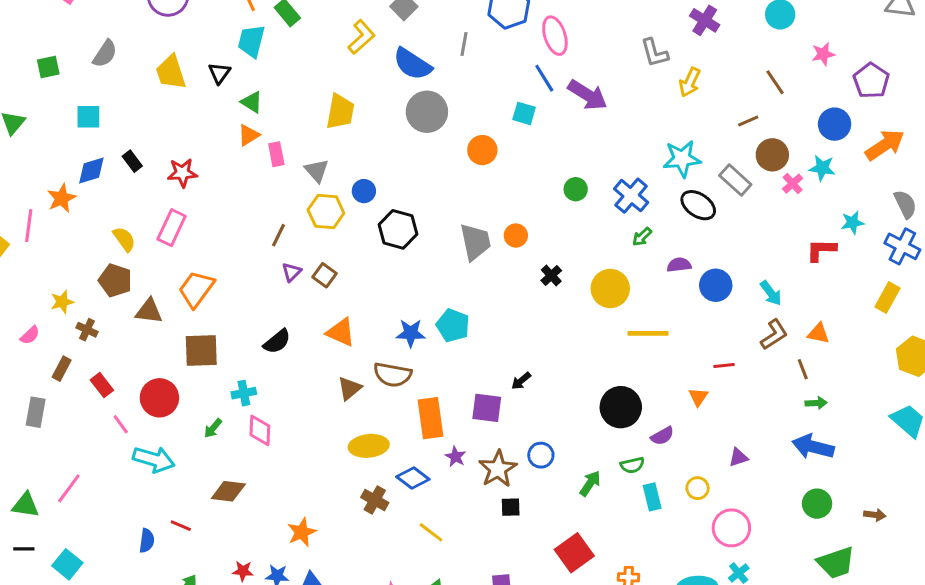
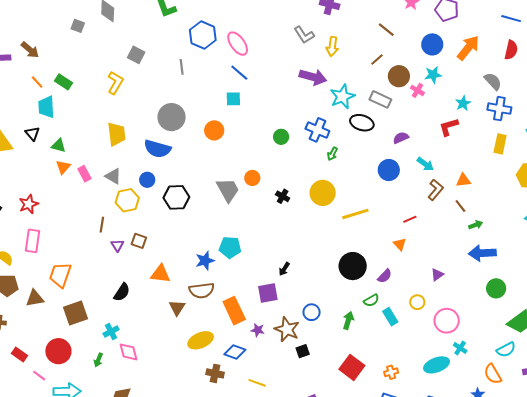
blue semicircle: (412, 64) -> (157, 149), moved
purple arrow: (588, 95) -> (313, 77), moved
purple semicircle: (679, 265) -> (401, 138), moved

